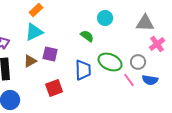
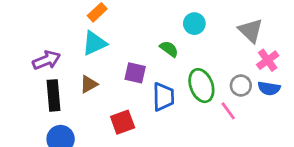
gray triangle: (145, 23) -> (251, 31), turned 42
purple square: (50, 54) -> (135, 73), moved
green ellipse: (110, 62) -> (201, 86), turned 45
blue semicircle: (150, 80) -> (269, 88), moved

